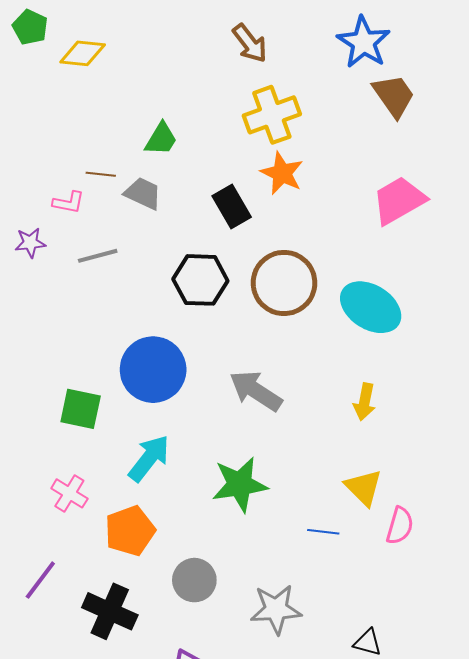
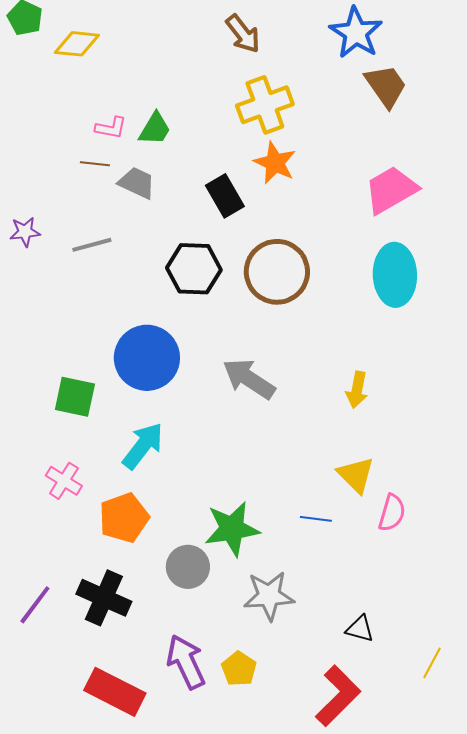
pink L-shape: (68, 202) -> (111, 128), moved
cyan ellipse: (371, 307) -> (395, 275), moved, turned 56
green star: (240, 484) -> (232, 529), moved
purple line: (40, 580) -> (35, 605), moved

